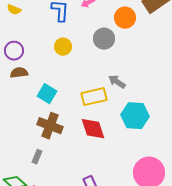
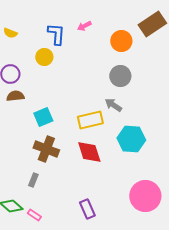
gray circle: (104, 39) -> (120, 76), moved
yellow circle: (63, 47) -> (44, 57), moved
cyan square: (47, 94) -> (43, 117), turned 36

